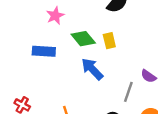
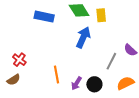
blue arrow: (92, 69) -> (83, 37), turned 60

